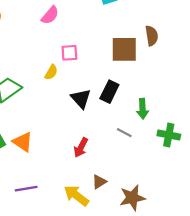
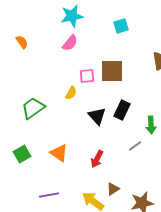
brown square: (124, 49) -> (112, 71), moved
gray line: (124, 133) -> (135, 146), turned -64
orange triangle: (23, 142) -> (59, 153), moved

